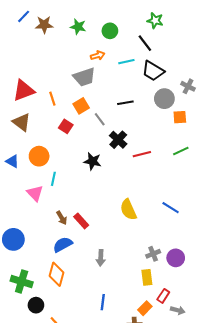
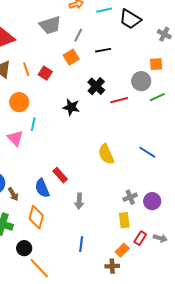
gray trapezoid: (84, 77) -> (50, 25), moved
orange line: (52, 99) -> (26, 69), moved
gray circle: (164, 99) -> (141, 81), moved
orange square: (81, 106) -> (71, 57), moved
gray line: (100, 119) -> (78, 35), moved, turned 64
brown arrow: (62, 218) -> (13, 194), moved
red rectangle: (81, 221) -> (60, 175), moved
blue semicircle: (63, 245) -> (42, 188), turned -84
black circle: (36, 305) -> (24, 248), moved
gray arrow: (178, 310) -> (160, 238), moved

